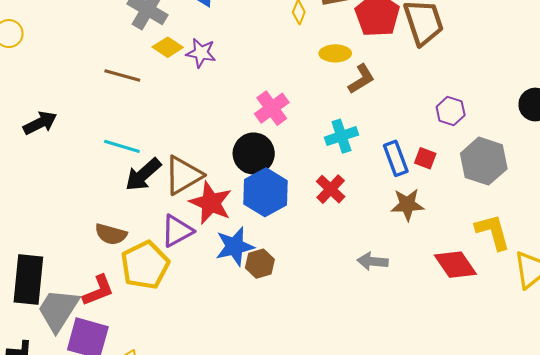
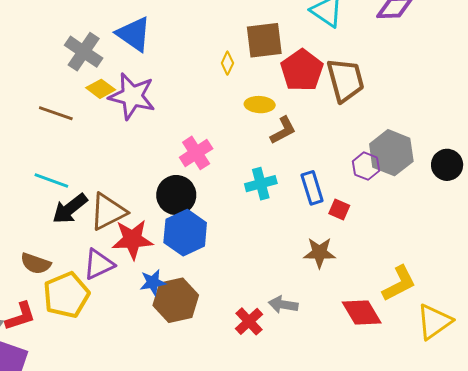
purple star: (201, 53) -> (132, 96), size x1.6
blue rectangle: (396, 158) -> (312, 188), moved
gray hexagon: (484, 161) -> (391, 153), moved
red cross: (331, 189) -> (249, 321), moved
red star: (211, 203) -> (133, 239), turned -30
yellow L-shape: (493, 232) -> (399, 283), turned 75
blue star: (235, 246) -> (153, 282), size x0.7
brown hexagon: (260, 264) -> (176, 300), size x1.6

